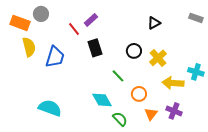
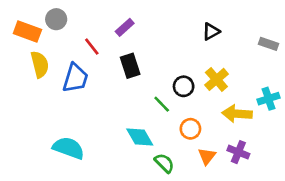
gray rectangle: (196, 18) -> (269, 44), moved
red line: (74, 29) -> (92, 47), moved
black circle: (134, 51) -> (184, 86), moved
cyan cross: (196, 72) -> (269, 99), turned -35

